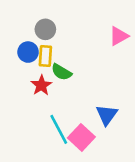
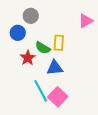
yellow rectangle: (45, 56) -> (59, 43), moved
blue triangle: (107, 115) -> (55, 68), moved, turned 48

